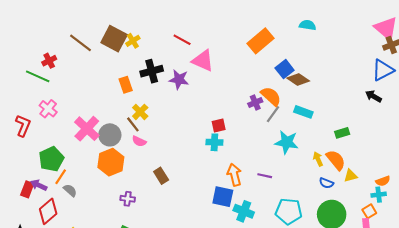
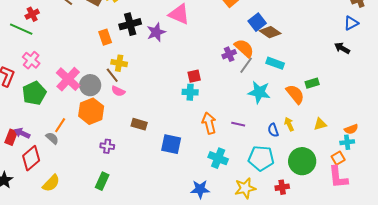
blue triangle: (383, 70) -> (351, 23), size x0.7
purple star: (179, 79) -> (156, 32), turned -30
yellow cross: (140, 112) -> (119, 63), turned -35
green pentagon: (51, 159) -> (34, 93), moved
yellow arrow: (318, 159) -> (289, 124), moved
orange semicircle: (336, 160) -> (295, 94), moved
brown rectangle: (161, 176) -> (139, 124), turned -42
orange line: (61, 177) -> (60, 125), moved
blue semicircle: (326, 183) -> (273, 130), moved, turned 48
blue square: (223, 197) -> (171, 144), moved

